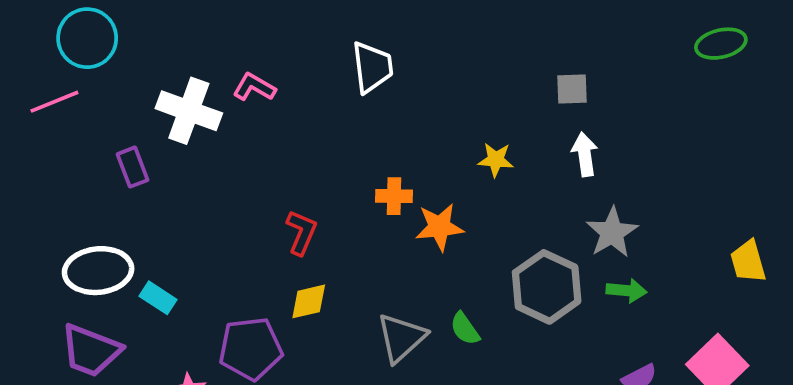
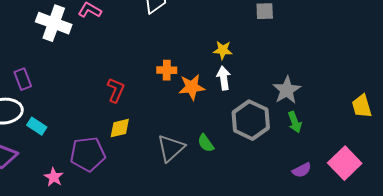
white arrow: (585, 154) -> (224, 78), moved
purple rectangle: (133, 167) -> (23, 79), moved
green arrow: (626, 291) -> (295, 122), turned 65

